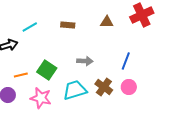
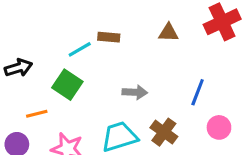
cyan line: (30, 27) -> (80, 49), moved
green square: (47, 70) -> (67, 85), moved
pink circle: (129, 87) -> (219, 127), moved

